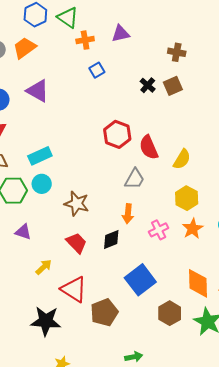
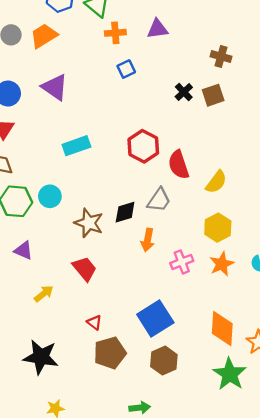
cyan rectangle: (40, 156) -> (76, 146), moved
black diamond: (111, 239) -> (125, 212), moved
red triangle: (74, 289) -> (94, 323), moved, size x0.5
brown hexagon: (170, 313) -> (164, 361), moved

